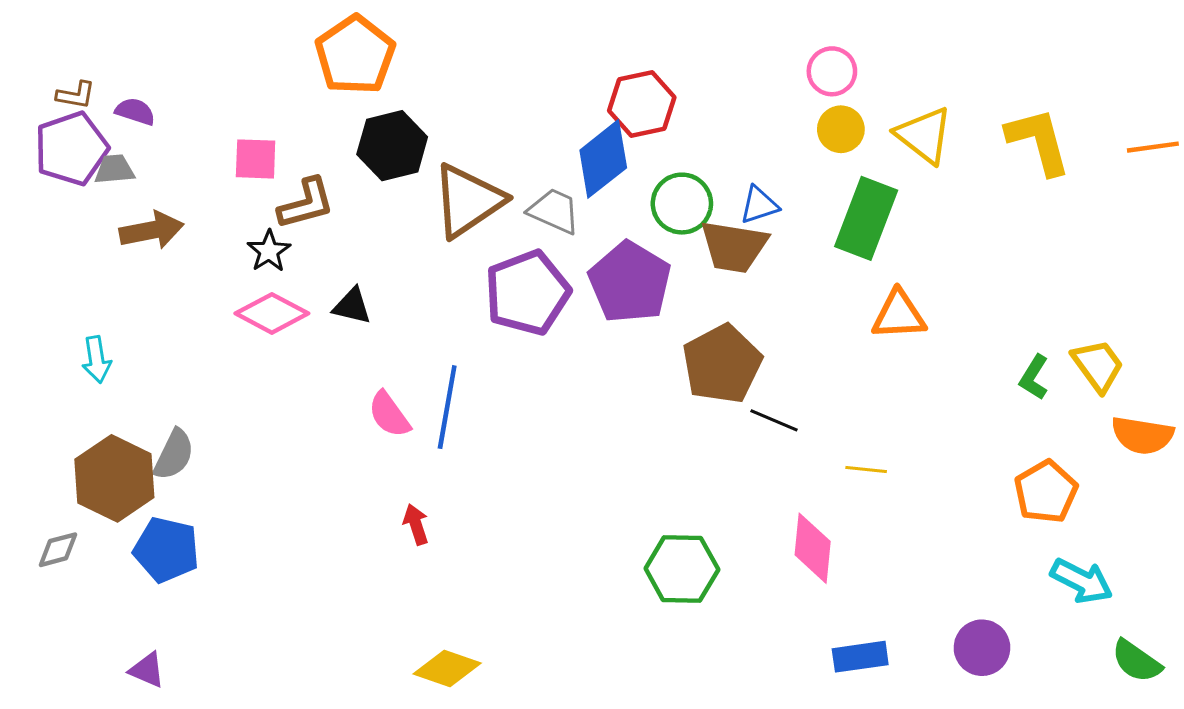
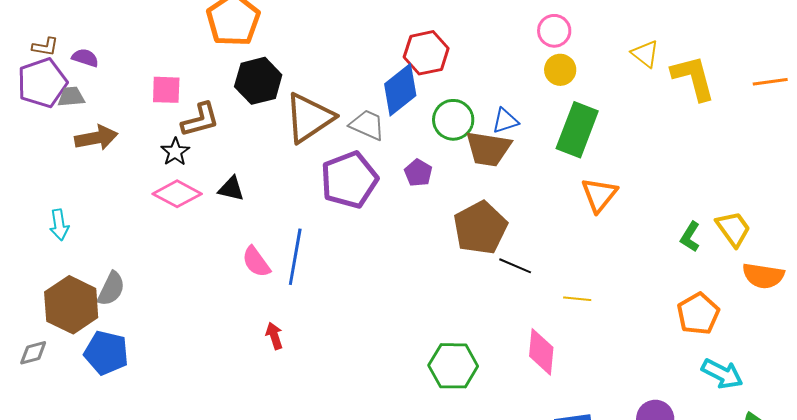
yellow triangle: (924, 135) -> (645, 54), moved, size x0.7
purple pentagon: (630, 282) -> (418, 173), size x0.5
orange triangle: (899, 315) -> (599, 195), turned -48

